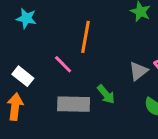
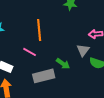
gray triangle: (138, 71) -> (83, 50), moved

